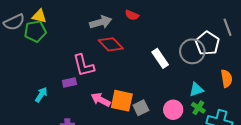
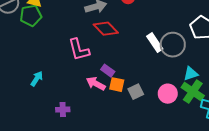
gray circle: (192, 51) -> (173, 45), moved
purple rectangle: (69, 83) -> (108, 71), moved, turned 48
orange square: (122, 101) -> (117, 85), size x0.7
green cross: (198, 108) -> (193, 92), size x1.6

